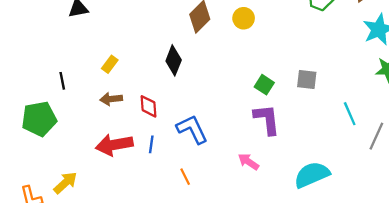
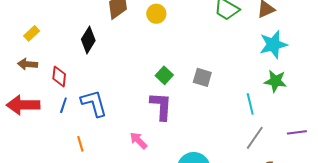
cyan line: (350, 114) -> (250, 104), moved
blue line: (151, 144) -> (63, 105), moved

